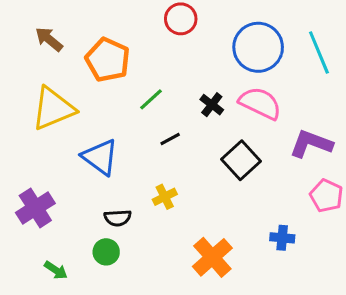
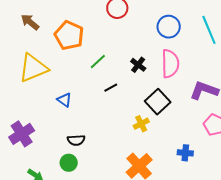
blue circle: (258, 47) -> (169, 27), size x0.7
pink semicircle: (260, 103) -> (170, 64), turned 64
blue triangle: (100, 157) -> (64, 100), size x0.6
yellow cross: (165, 197) -> (141, 124), moved

